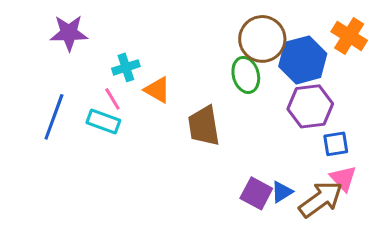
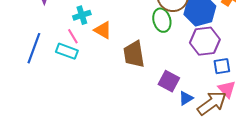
purple square: (256, 193) -> (169, 81), moved

